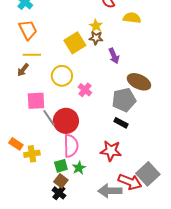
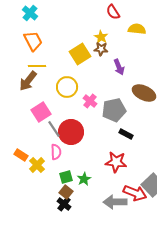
brown arrow: (23, 70) -> (28, 81), size x1.5
gray pentagon: (124, 100) -> (114, 110), moved
pink square: (36, 101) -> (41, 112), turned -30
pink semicircle: (71, 146) -> (56, 152), moved, size x0.7
yellow cross: (32, 154) -> (37, 165), turned -35

